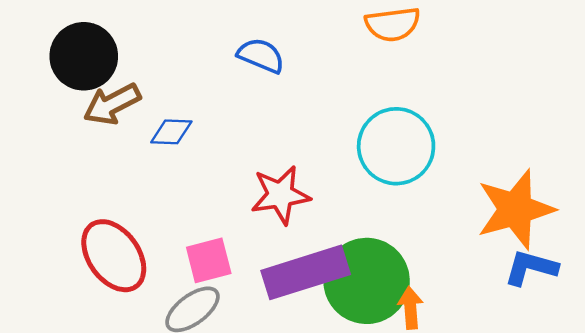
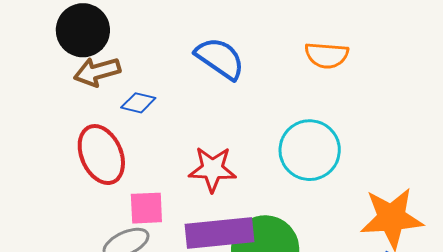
blue semicircle: (261, 56) -> (220, 58), size x1.4
red ellipse: (114, 256) -> (101, 155), moved

